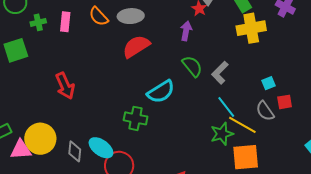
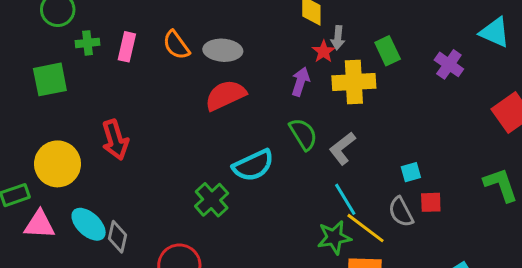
yellow cross: (251, 28) -> (354, 82), moved
green cross: (136, 118) -> (212, 200), turned 30
yellow circle: (40, 139) -> (57, 164), moved
cyan ellipse: (101, 148) -> (89, 224), moved

